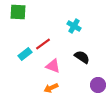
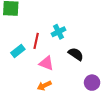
cyan cross: (74, 26) -> (58, 32), moved, turned 32
red line: (43, 44) -> (36, 41), turned -42

